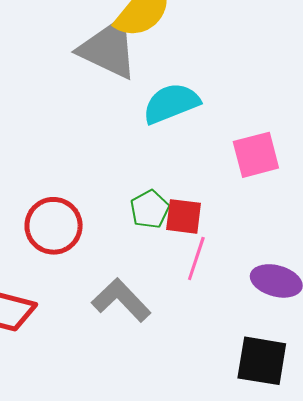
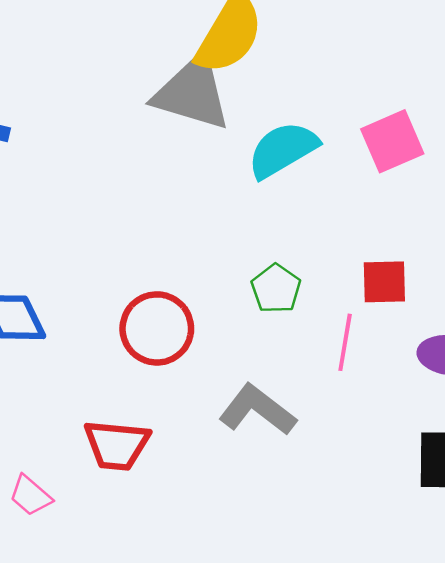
pink square: (256, 155) -> (392, 141), moved
red square: (184, 216) -> (384, 282), moved

